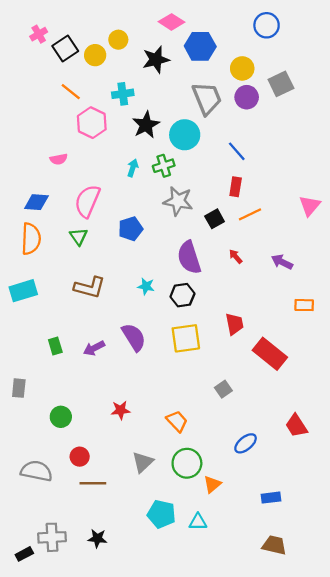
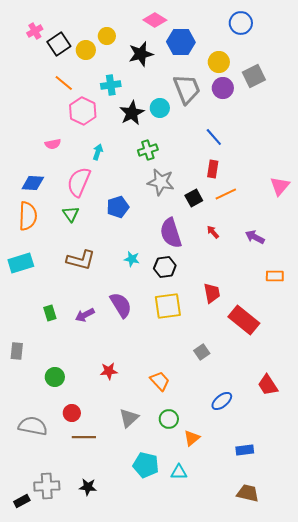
cyan circle: (185, 135) -> (160, 108), moved, size x0.7
cyan arrow: (133, 168) -> (98, 152), moved
green circle: (187, 463) -> (169, 419), size x0.7

